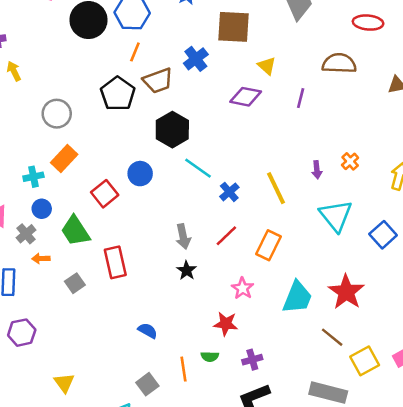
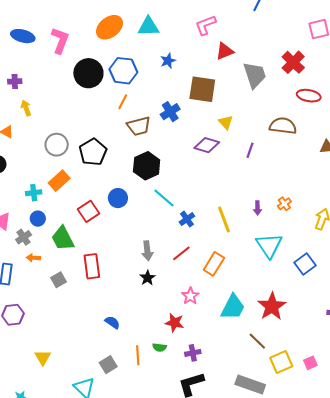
black pentagon: (118, 94) -> (93, 152), moved

